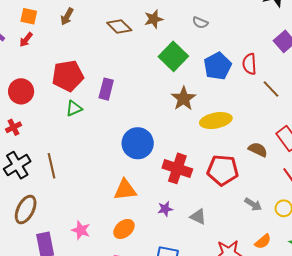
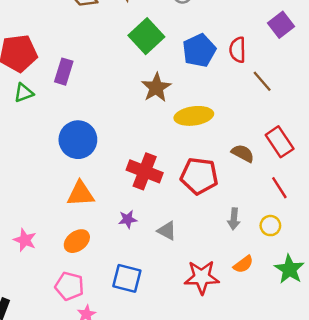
blue circle: (138, 143) -> (78, 140), moved
gray arrow: (253, 204) -> (234, 219), turned 60

